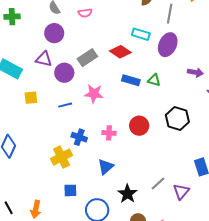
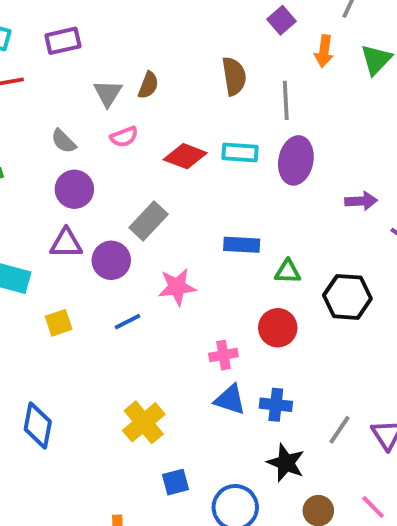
red diamond: (120, 52) -> (185, 156), moved
green triangle: (154, 80) -> (288, 272), moved
blue cross: (79, 137) -> (276, 405), moved
blue triangle: (106, 167) -> (230, 400), moved, turned -48

